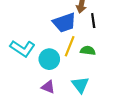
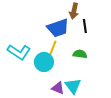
yellow line: (70, 46) -> (52, 50), moved
purple triangle: (48, 87) -> (58, 88), moved

